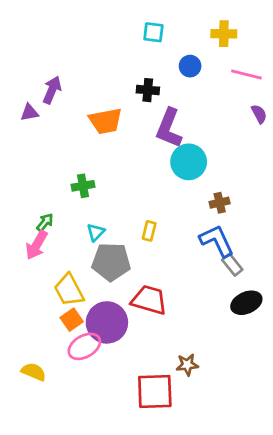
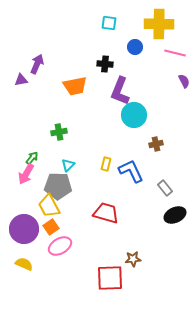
yellow cross: (224, 34) -> (159, 24), size x1.6
blue L-shape: (217, 241) -> (131, 171), moved
gray pentagon: (111, 262) -> (58, 186), moved
purple circle: (107, 322) -> (24, 229), moved

